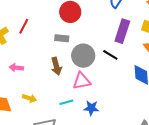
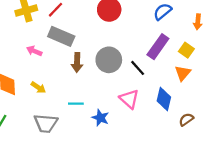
gray rectangle: (62, 38) -> (61, 36), moved, size x1.6
pink triangle: (82, 81) -> (129, 99), moved, turned 36

